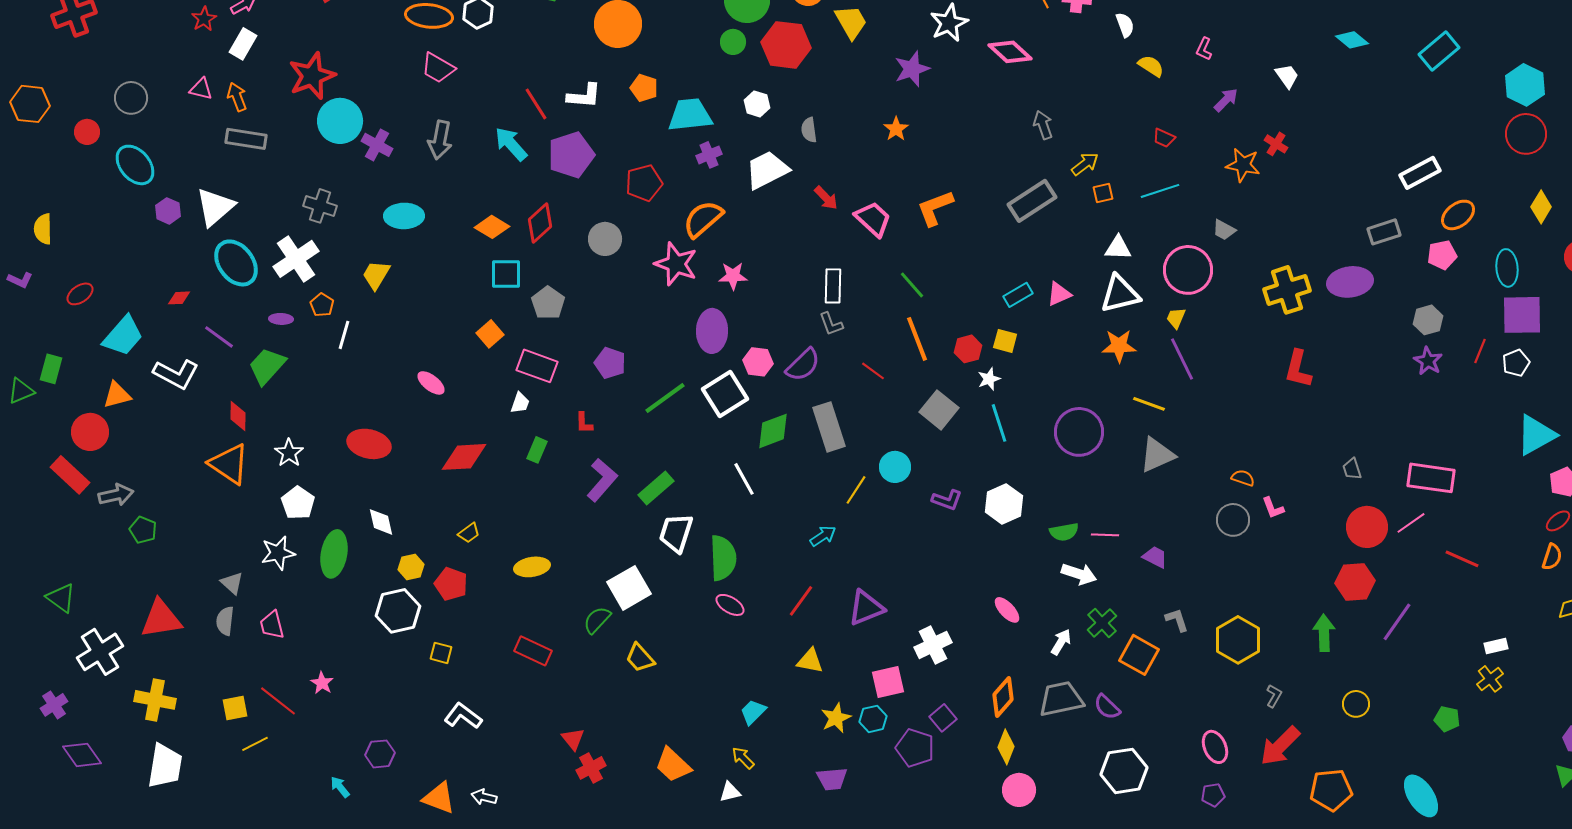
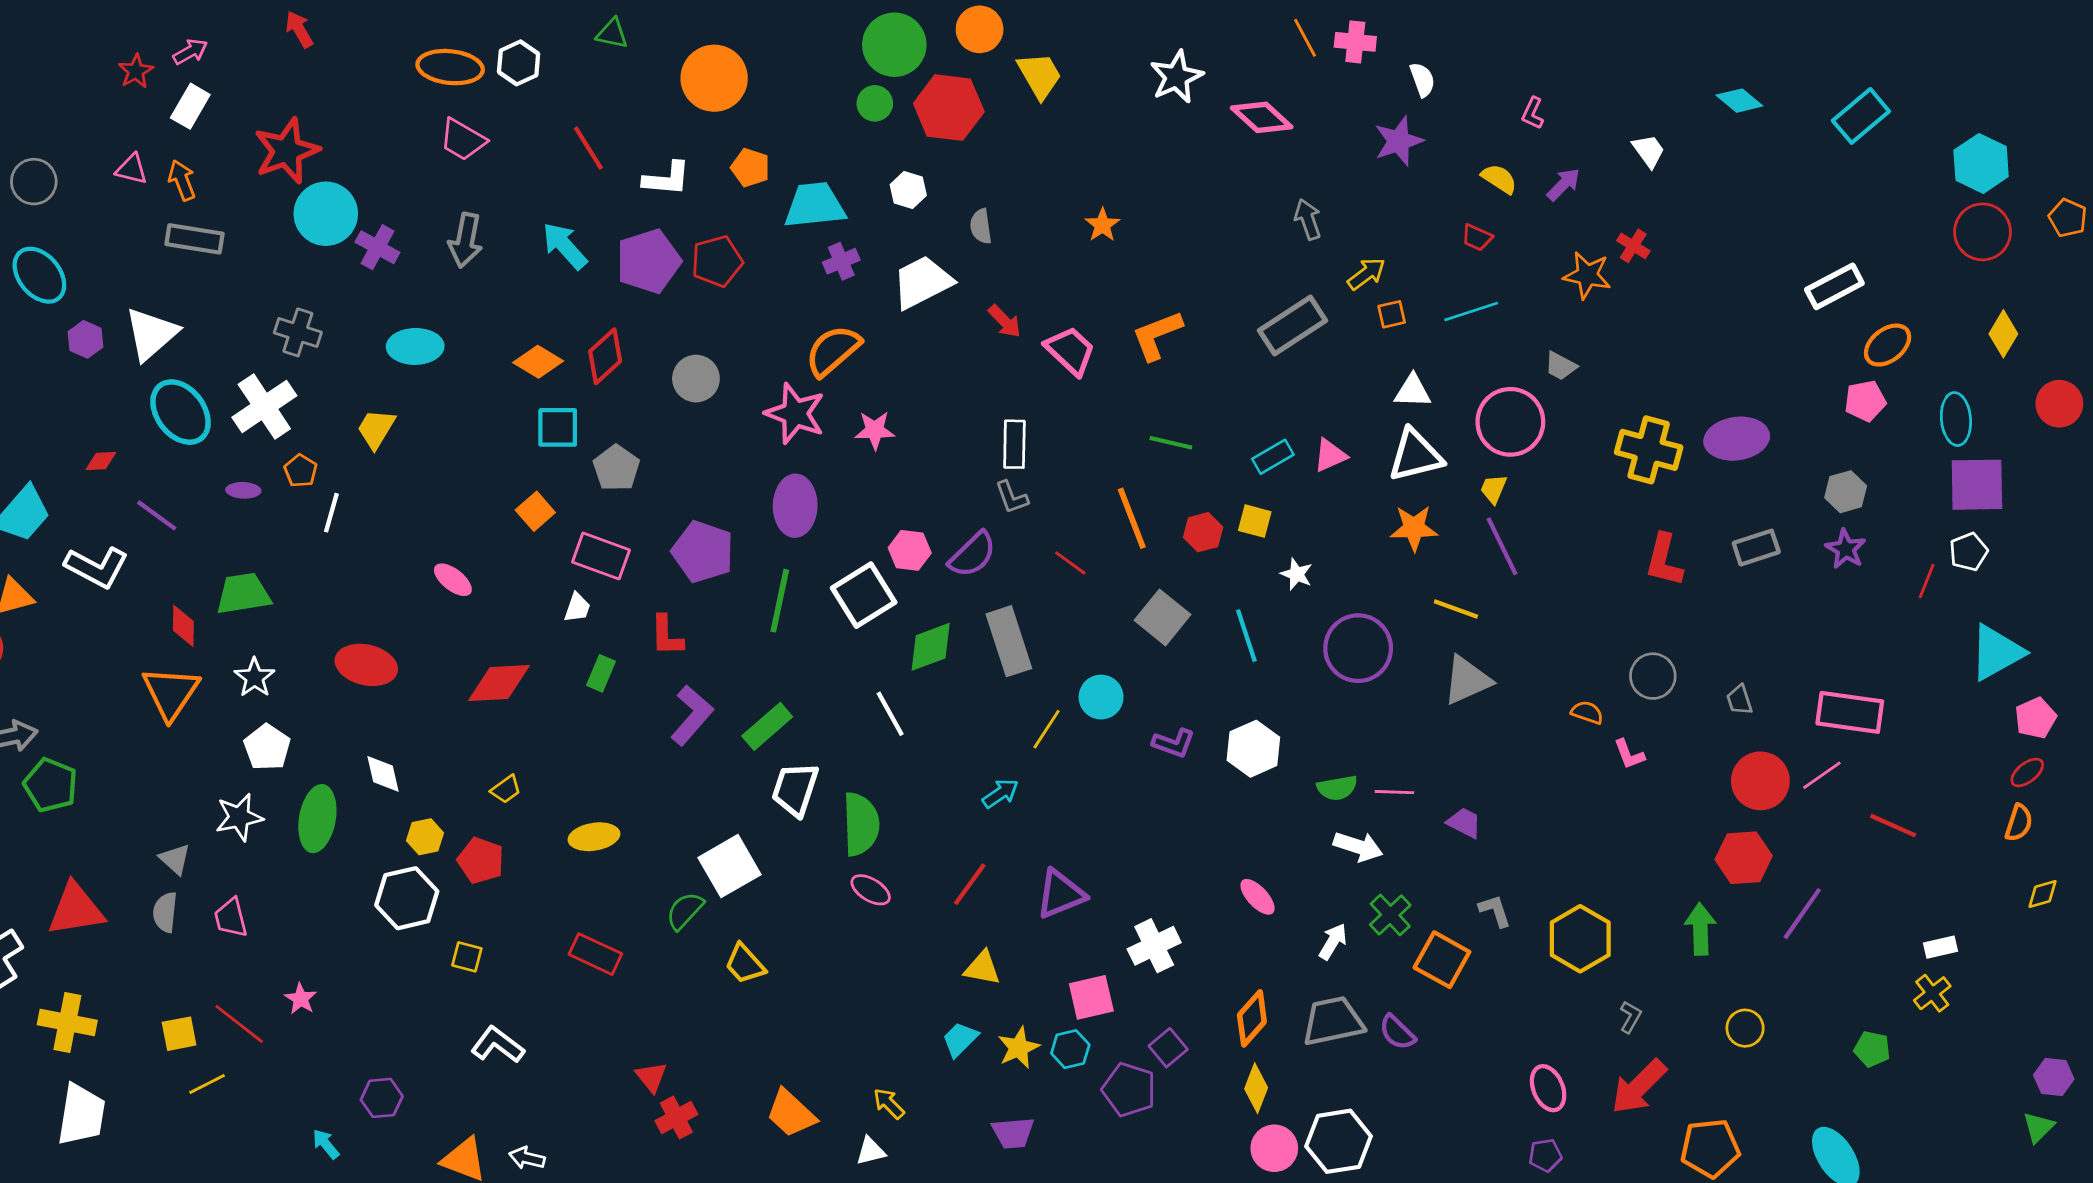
yellow semicircle: (1151, 66) -> (1499, 179), moved
purple star: (912, 69) -> (1399, 141), moved
red line: (536, 104) -> (588, 148), moved
red pentagon: (644, 183) -> (717, 261), moved
gray rectangle: (1384, 232) -> (1756, 548), moved
green line: (912, 285) -> (1171, 443), moved, turned -36
yellow cross: (1287, 290) -> (1649, 450), turned 33
purple ellipse: (712, 331) -> (795, 506), moved
red line: (1480, 351) -> (1927, 581), moved
purple pentagon: (610, 363) -> (703, 552), size x1.4
green trapezoid: (267, 366) -> (243, 594), moved, turned 39
white star: (989, 379) -> (1297, 574), moved, turned -30
green line: (665, 398) -> (780, 601), turned -42
red L-shape: (584, 423) -> (667, 636), size x1.4
orange triangle: (229, 464) -> (171, 693), turned 30
gray circle: (1233, 520) -> (1653, 676), moved
green pentagon: (143, 530) -> (51, 785), size x1.4
cyan trapezoid: (753, 712) -> (960, 1039), moved
white hexagon: (1124, 771) -> (1339, 1141), moved

